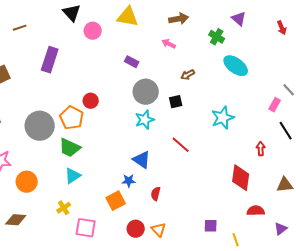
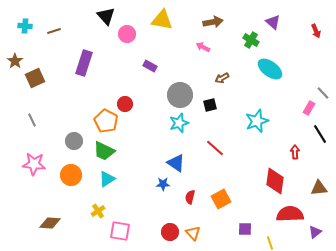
purple rectangle: (132, 62) -> (150, 66), moved
gray circle: (40, 126) -> (74, 141), moved, size x0.6
orange circle: (27, 182) -> (71, 175), moved
orange square: (116, 201) -> (221, 199), moved
red semicircle: (256, 211) -> (290, 214), size x1.5

